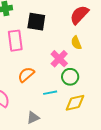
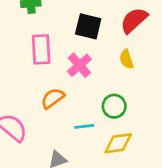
black square: (36, 22) -> (88, 26), moved
pink cross: (59, 59) -> (79, 65), moved

